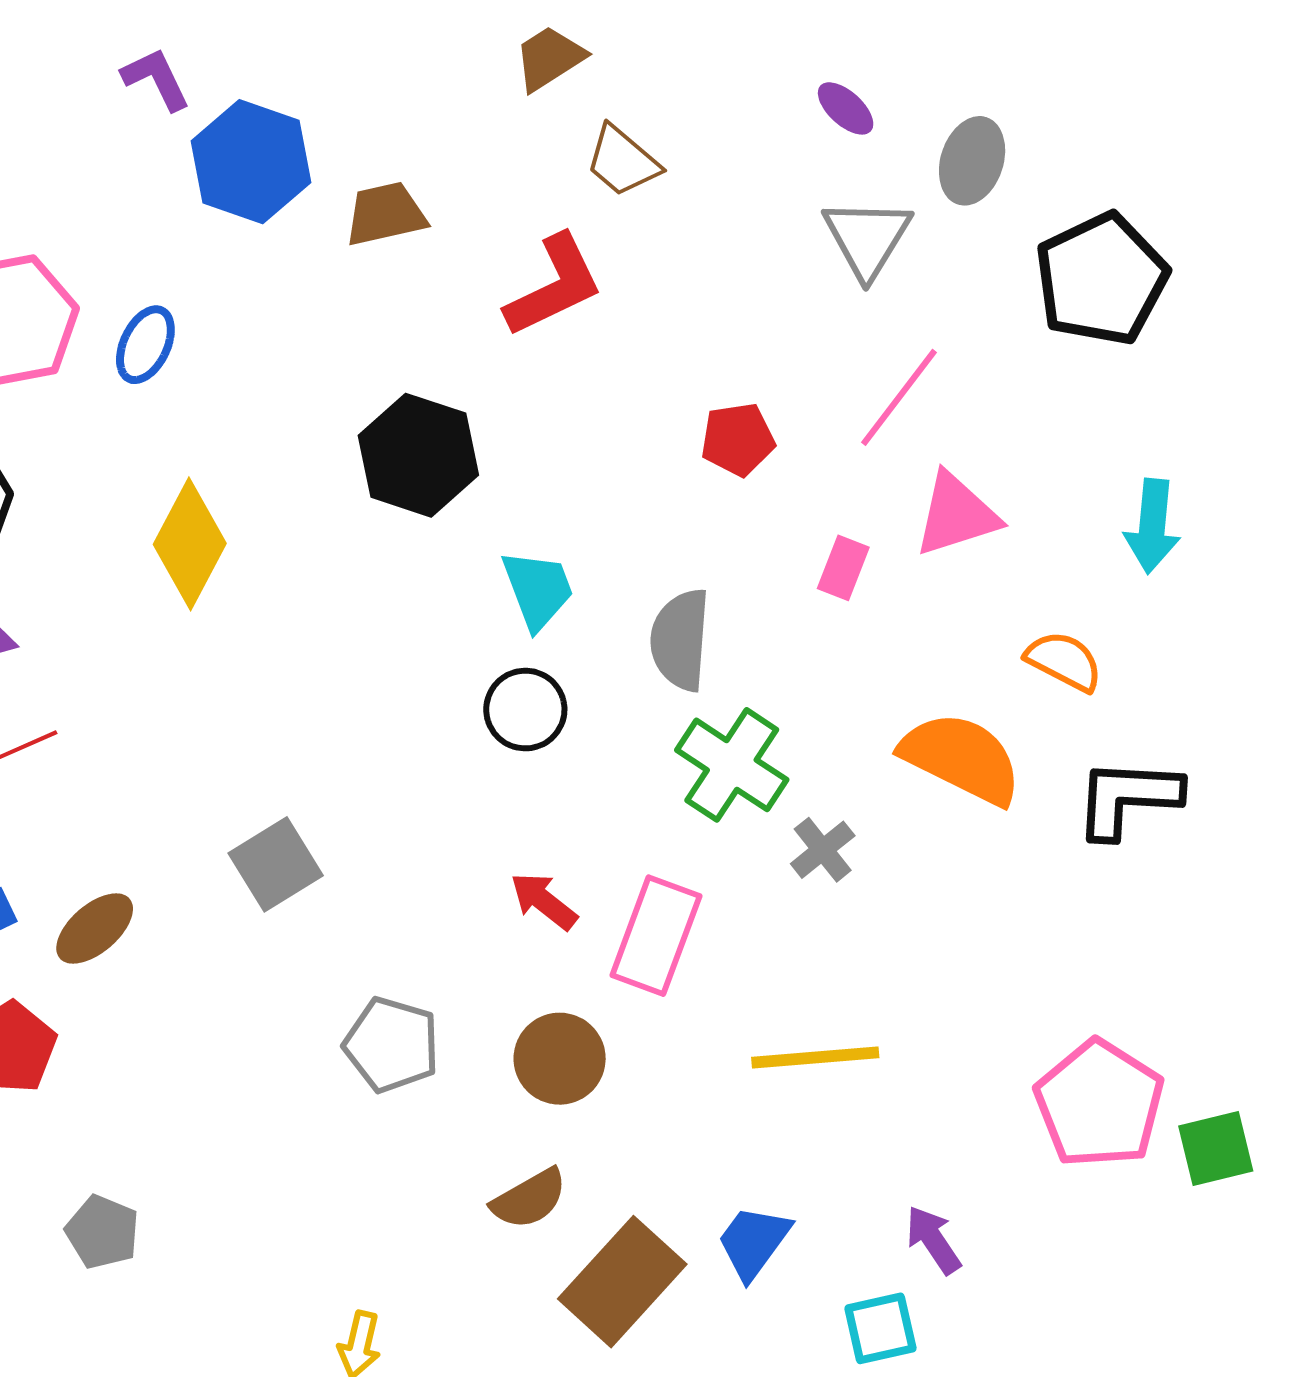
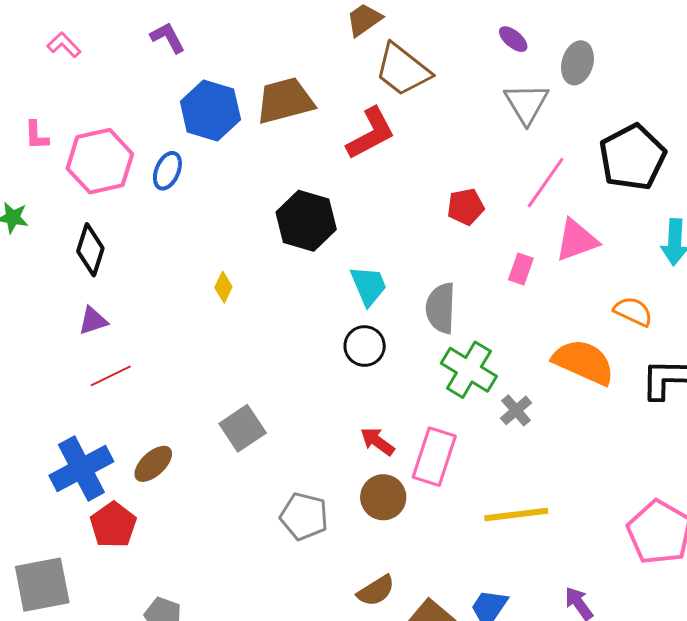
brown trapezoid: (623, 161) -> (403, 70), size x1.5
blue hexagon: (251, 162) -> (210, 110), moved
brown trapezoid: (385, 214) -> (285, 101), size x1.4
black pentagon: (1101, 279) -> (632, 157), moved
yellow diamond: (190, 544) -> (223, 287), moved, size x0.5
brown circle: (560, 1059) -> (383, 497), moved

